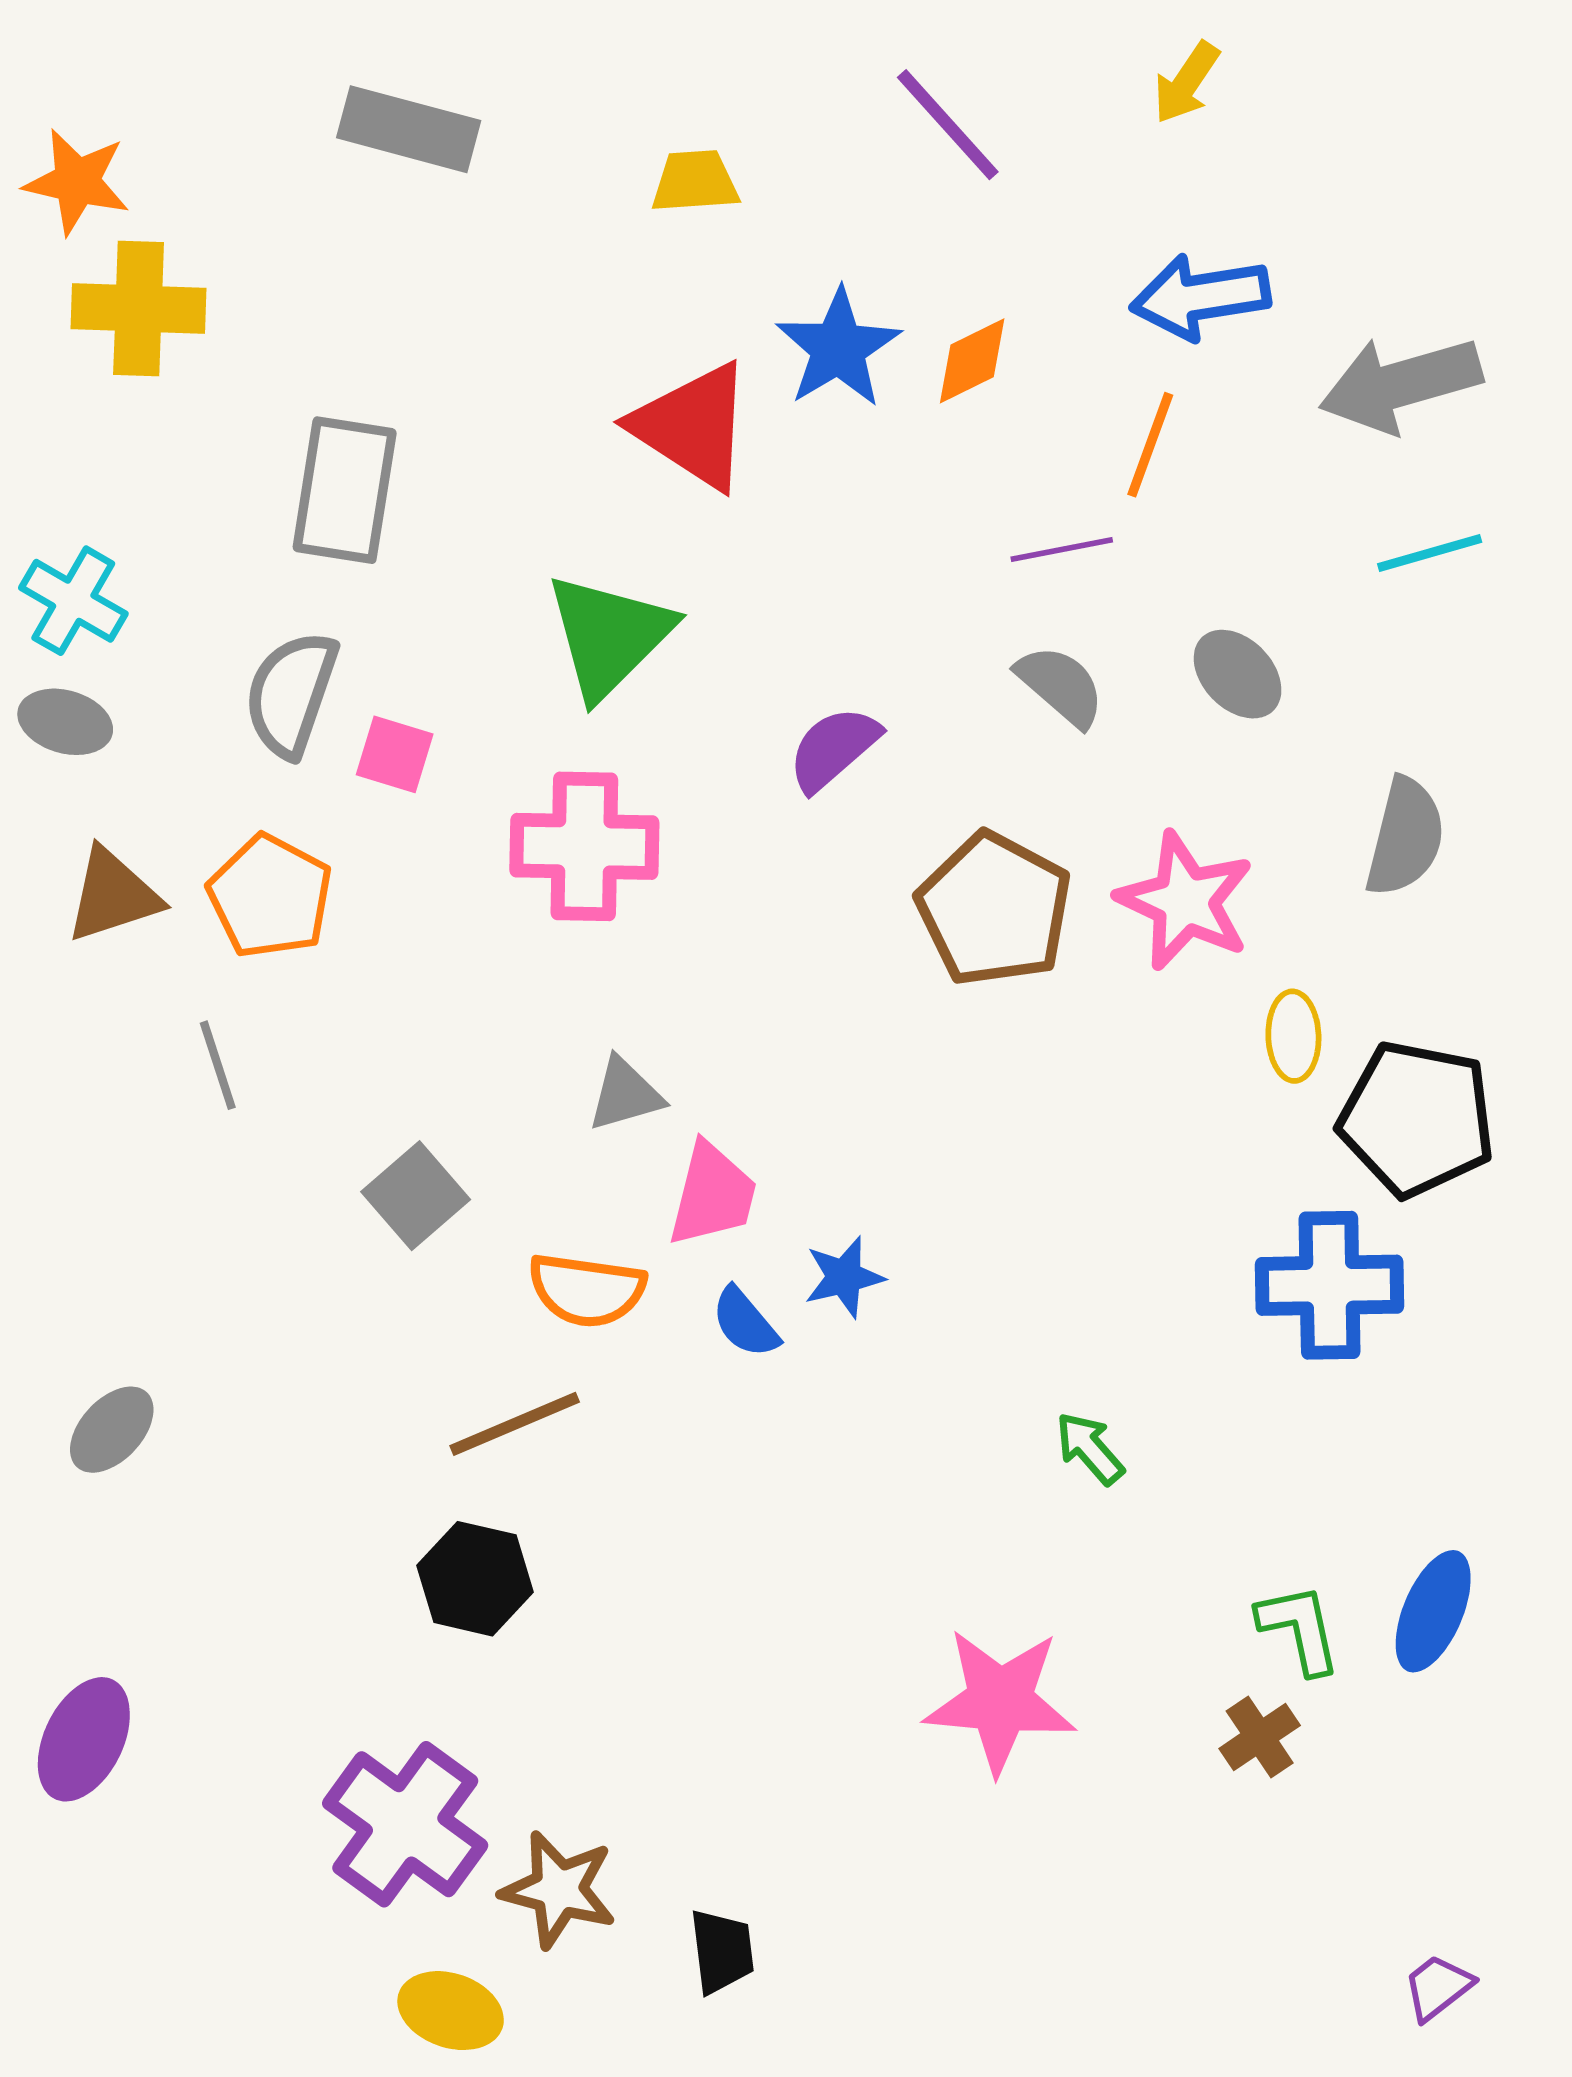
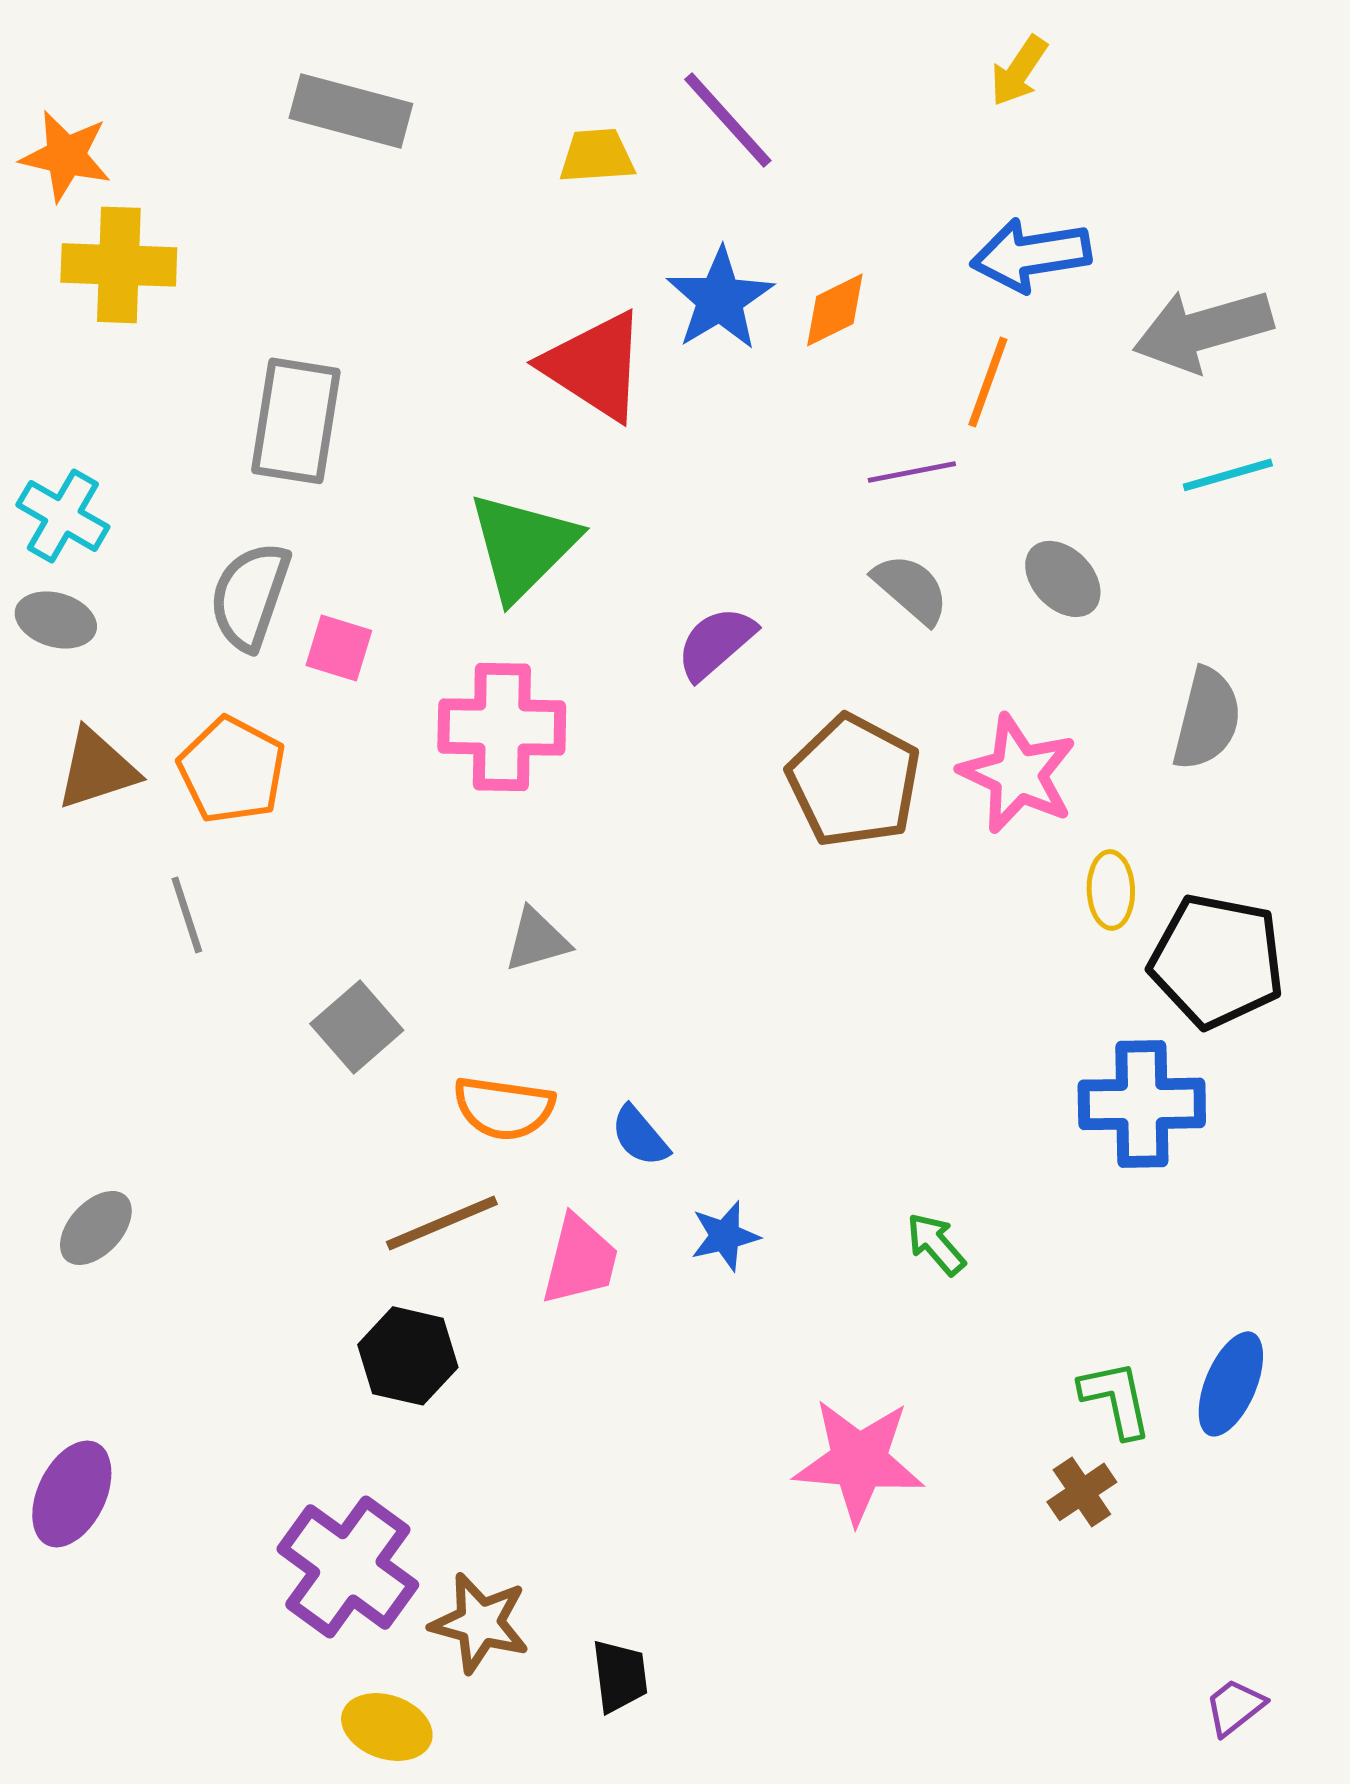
purple line: (948, 125) -> (728, 120), moved
pink trapezoid: (712, 1194) -> (580, 1260), moved
blue star: (844, 1277) -> (725, 1236), moved

